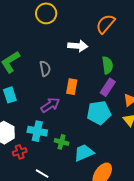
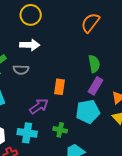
white arrow: (78, 46) -> (30, 45), moved
gray semicircle: (45, 69) -> (21, 70), moved, turned 105
green cross: (62, 142) -> (60, 130), moved

